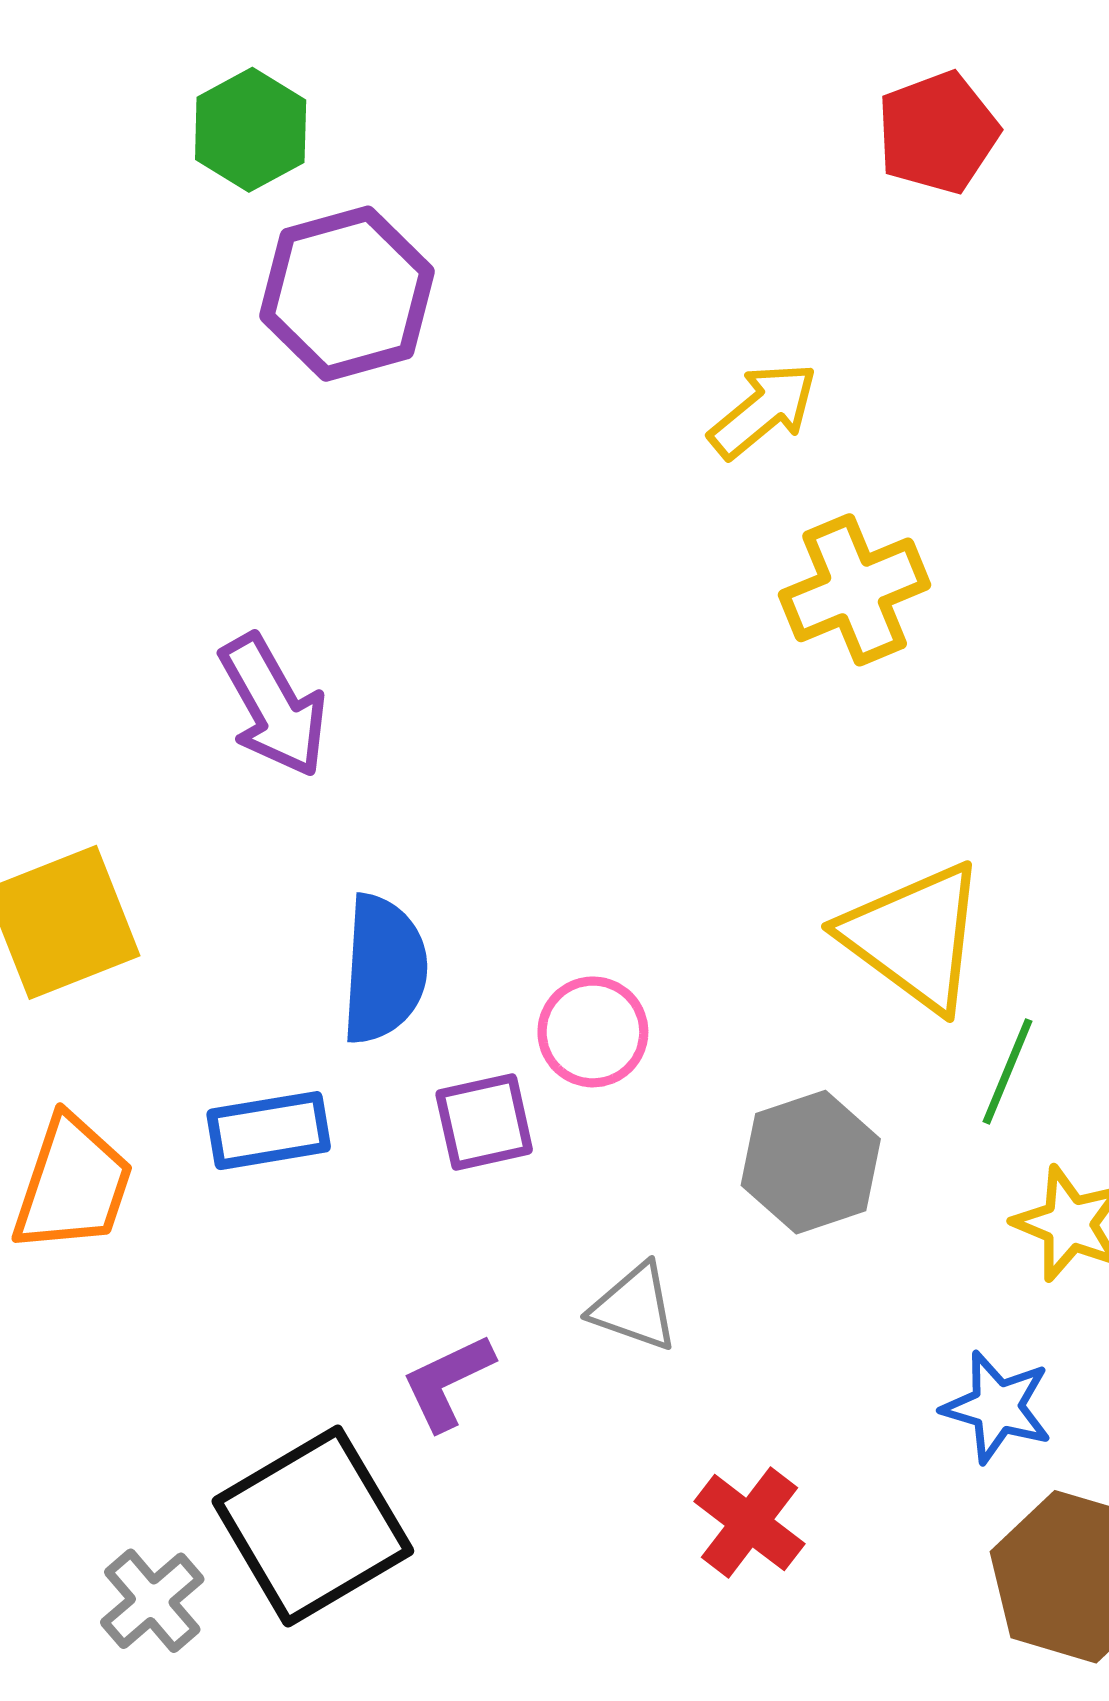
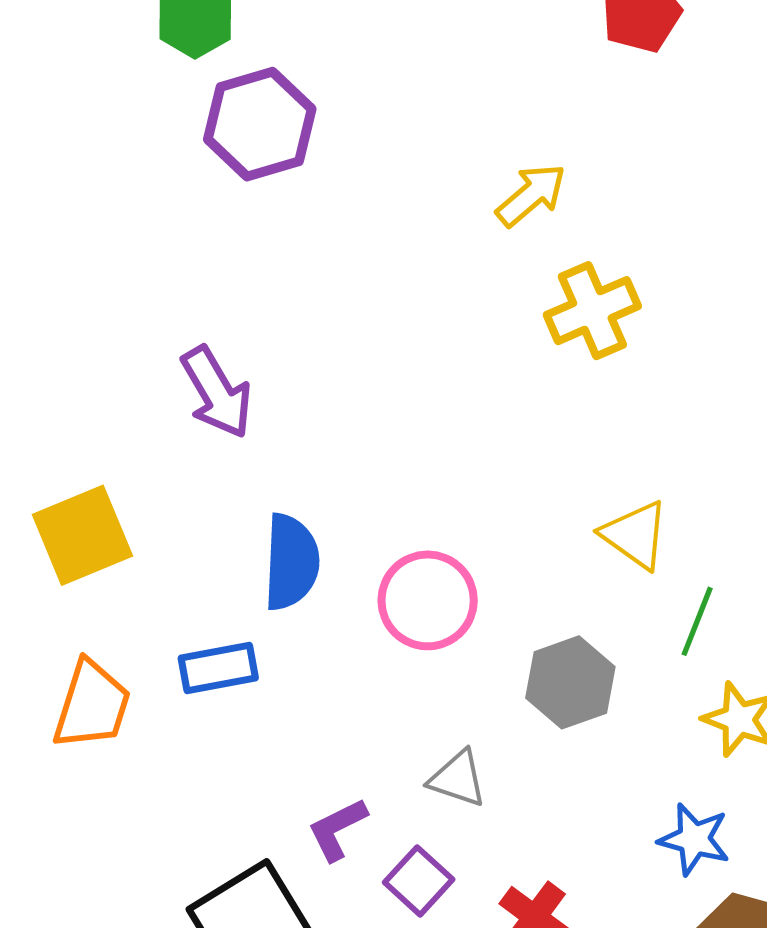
yellow triangle: (914, 937) -> (635, 535), size x0.7
pink circle: (593, 1032) -> (428, 600), size x1.4
purple square: (484, 1122) -> (419, 881), moved, turned -34

